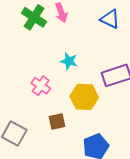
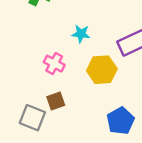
brown square: (57, 122) -> (56, 101), moved

